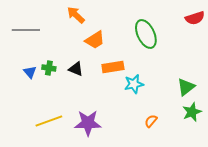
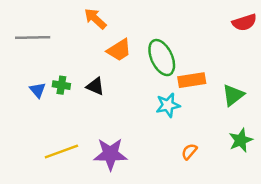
green ellipse: (146, 34) -> (162, 58), moved
orange rectangle: (113, 67) -> (192, 80), moved
green triangle: (186, 87) -> (233, 95), moved

